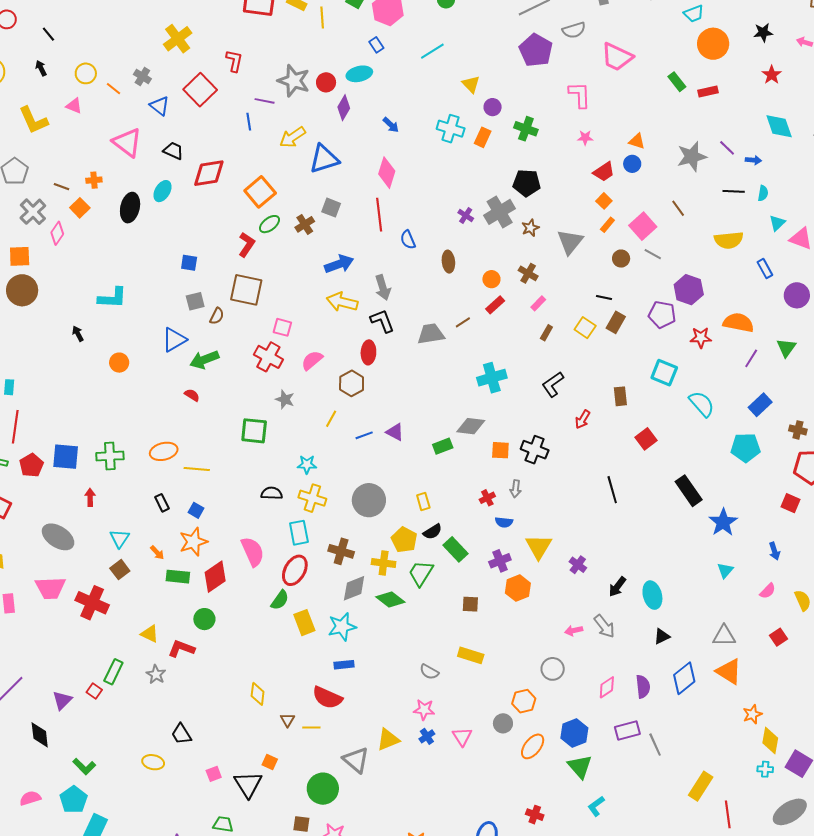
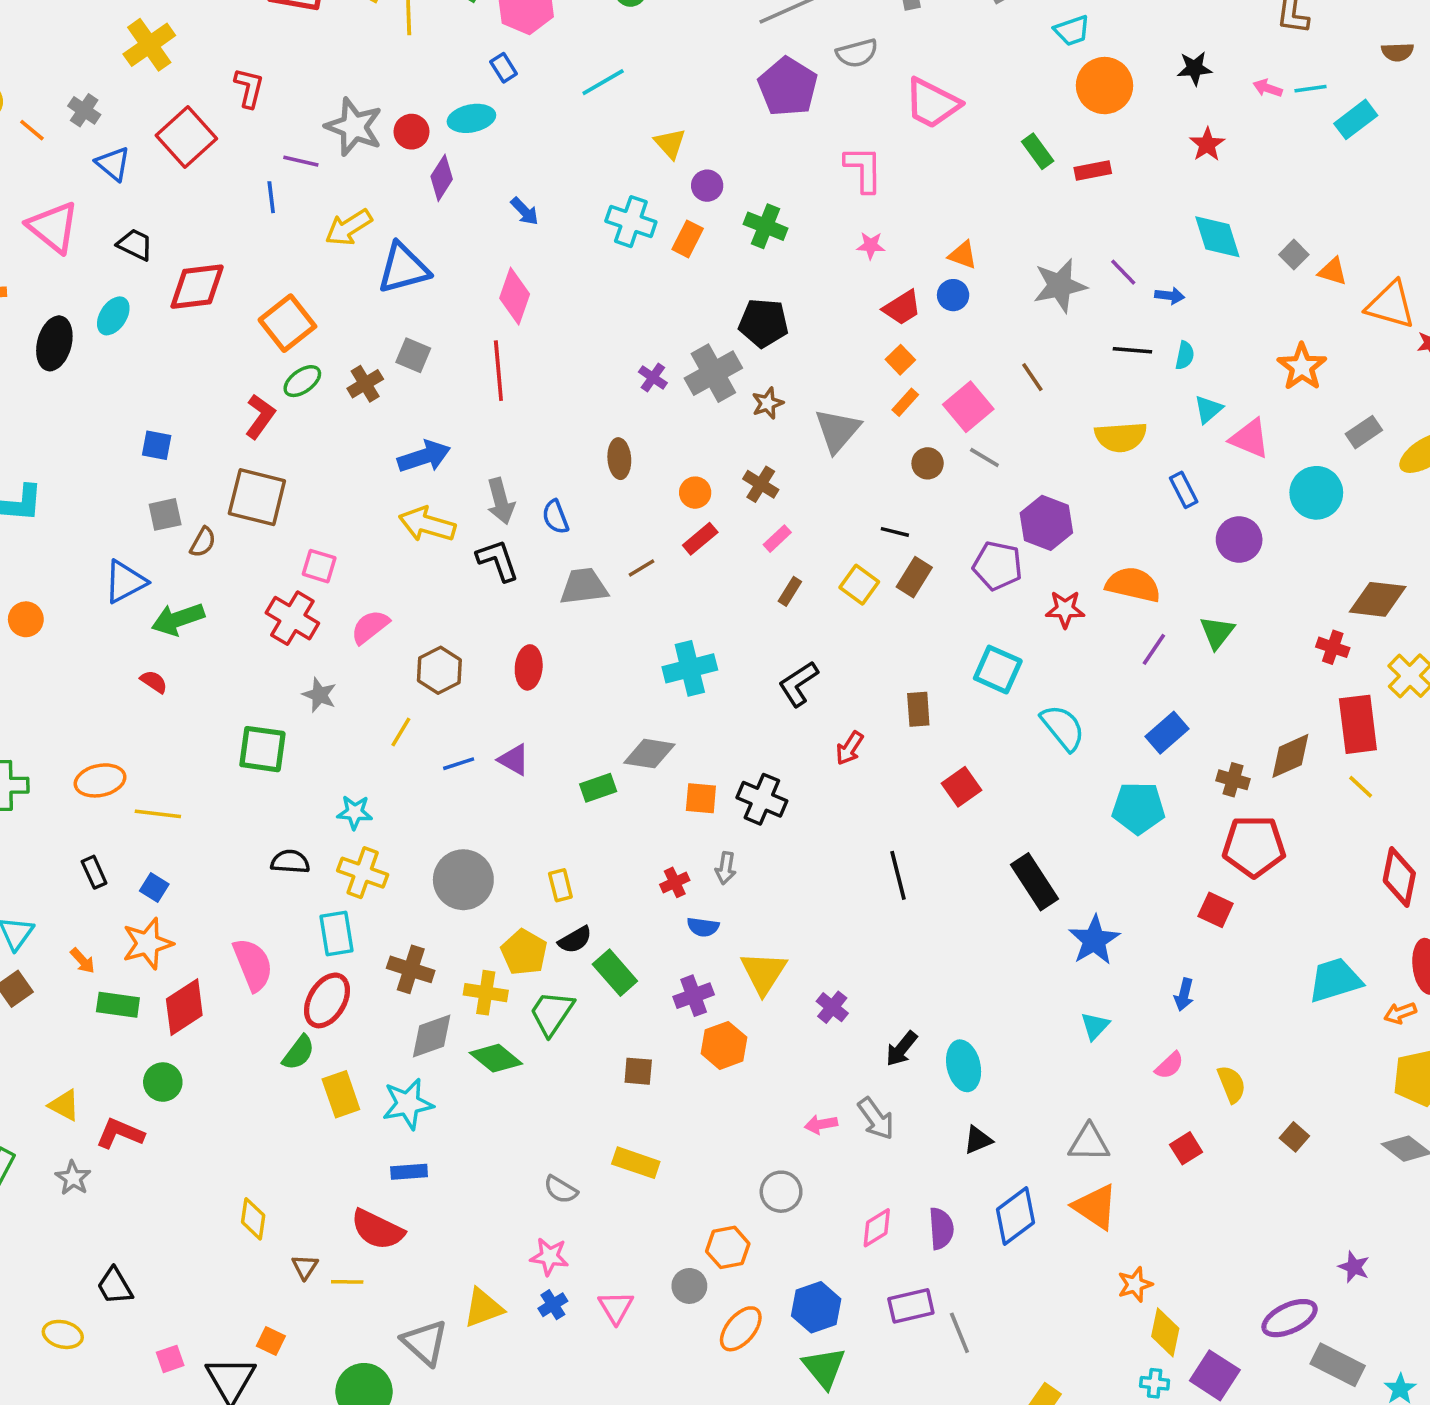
blue semicircle: (408, 240) -> (555, 517), moved
red ellipse: (368, 352) -> (529, 667), moved
blue arrow: (774, 551) -> (1184, 995), turned 30

